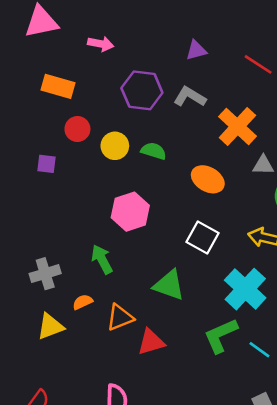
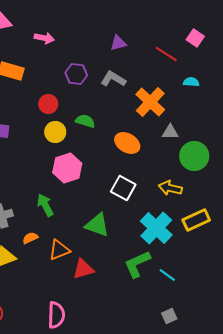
purple hexagon: (142, 90) -> (76, 74), size x0.7
red circle: (77, 129) -> (48, 104), moved
yellow circle: (115, 146) -> (55, 132), moved

